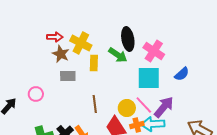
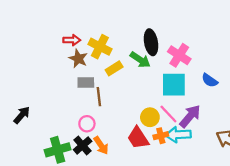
yellow rectangle: (94, 63) -> (114, 68), turned 56
blue semicircle: (182, 74) -> (210, 80), turned 77
pink circle: (36, 94) -> (87, 124), moved
brown line: (95, 104) -> (99, 97), moved

